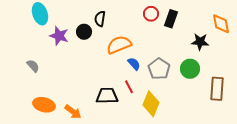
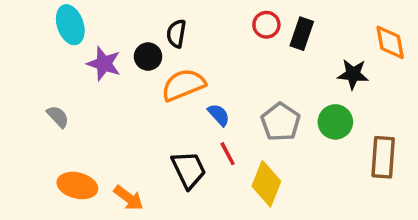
orange semicircle: (119, 45) -> (183, 85), moved
blue semicircle: (134, 64) -> (219, 115), moved
black trapezoid: (107, 96) -> (189, 170), turned 65

